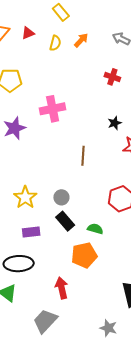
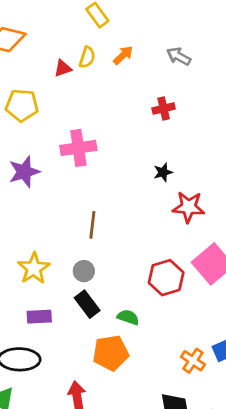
red triangle: (28, 33) -> (63, 68), moved
red cross: (112, 77) -> (164, 108), turned -35
brown line: (83, 156) -> (92, 225), moved

